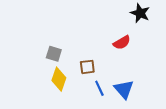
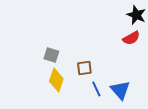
red semicircle: (122, 43) -> (131, 38), moved

